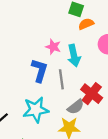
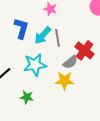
cyan arrow: (74, 56) -> (43, 35), moved, turned 54
blue L-shape: (40, 70) -> (21, 28), moved

